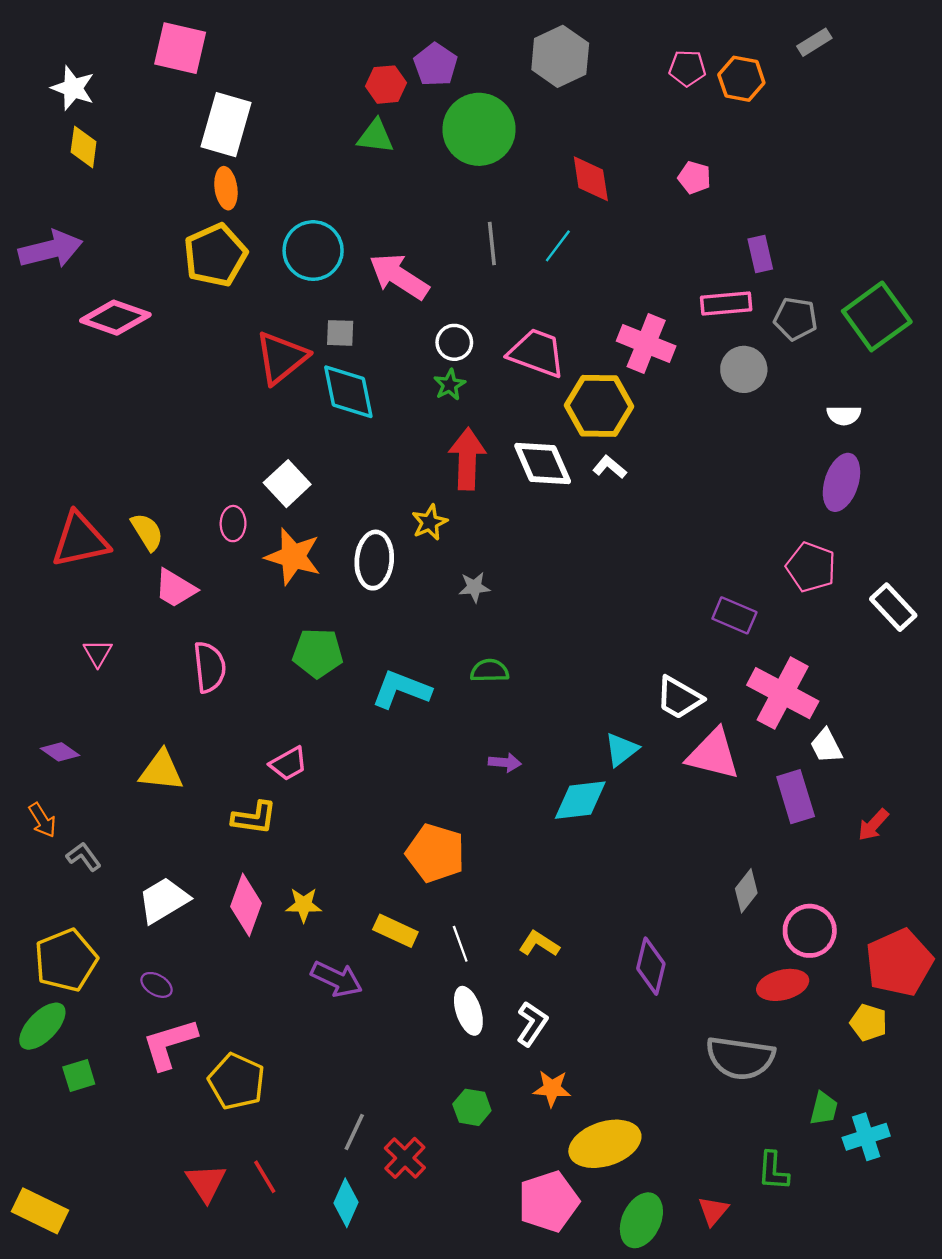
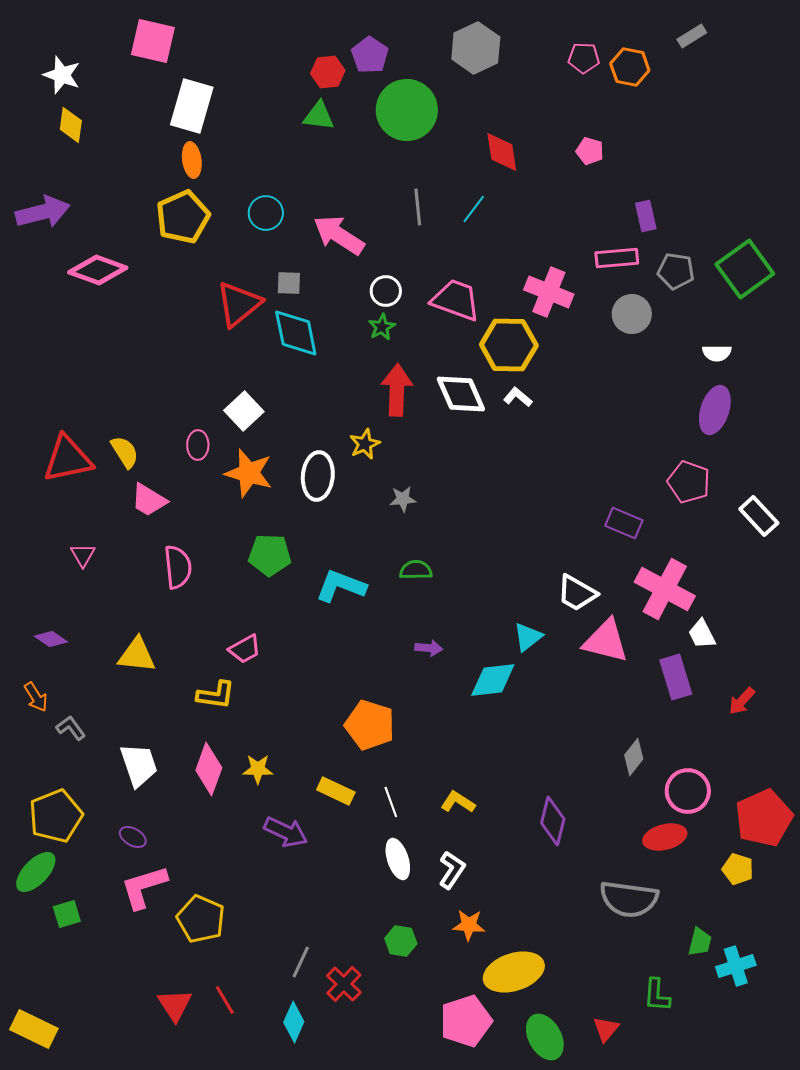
cyan circle: (313, 251) -> (266, 213), size x0.7
white trapezoid: (164, 900) -> (139, 765), turned 102
green ellipse: (641, 1220) -> (545, 1037), turned -54

